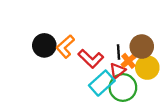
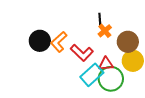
black line: (118, 52) -> (100, 20), moved
orange cross: (128, 61) -> (105, 31), moved
red triangle: (117, 71) -> (106, 64), turned 35

